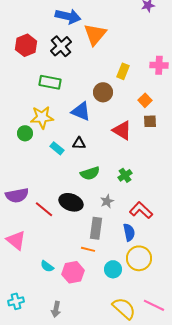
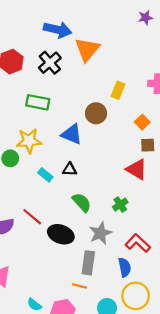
red triangle: (122, 130) -> (137, 169), moved
green semicircle: (90, 173) -> (82, 202), turned -114
gray star: (107, 201) -> (100, 233), size x1.5
red line: (44, 209) -> (32, 217), moved

